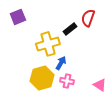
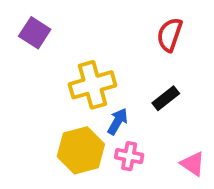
purple square: (18, 17) -> (35, 33), turned -35
black rectangle: (70, 29) -> (166, 98), moved

